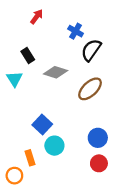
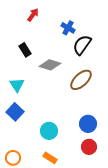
cyan triangle: (14, 79) -> (17, 85), moved
blue square: (42, 124) -> (15, 112), moved
orange rectangle: (30, 158) -> (50, 158), moved, turned -40

